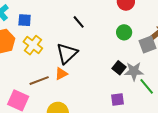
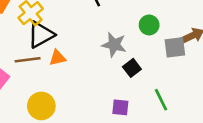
black triangle: (67, 53) -> (41, 35), moved
gray star: (134, 71) -> (114, 45), moved

